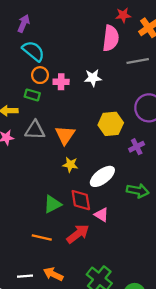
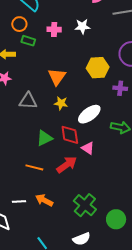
orange circle: (40, 75) -> (19, 24), moved
gray triangle: (35, 130) -> (28, 101), moved
purple cross: (137, 147) -> (120, 88), turned 32

